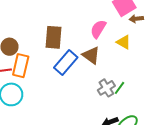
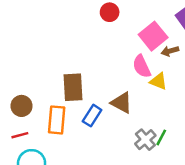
pink semicircle: (98, 29) -> (142, 66), moved, turned -48
blue rectangle: (66, 62) -> (92, 116), size x0.7
orange rectangle: (21, 66) -> (57, 120), moved

